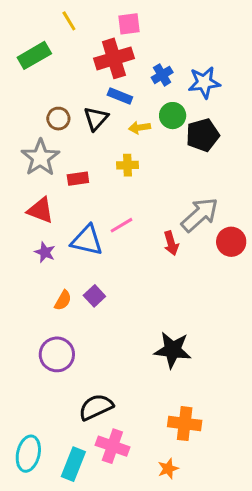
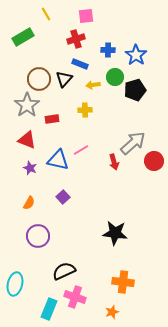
red cross: (114, 58) -> (76, 39), size x0.7
blue cross: (162, 75) -> (108, 50), turned 32
blue star: (204, 82) -> (136, 55), turned -30
brown circle: (58, 119) -> (39, 79), size x1.5
orange semicircle: (63, 300) -> (29, 203), moved
cyan ellipse: (28, 454) -> (15, 284), moved

